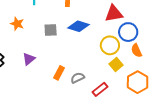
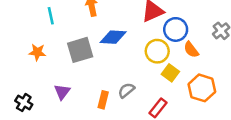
gray square: (51, 30) -> (80, 50), size x1.5
gray semicircle: (78, 78) -> (126, 90), moved

